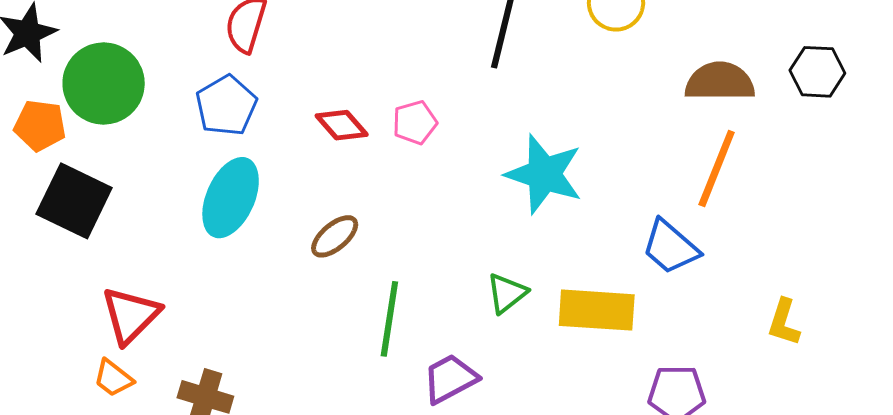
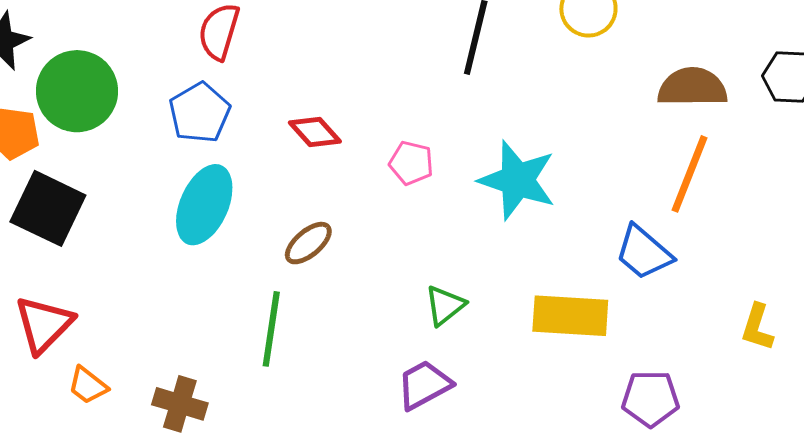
pink pentagon: (415, 123) -> (411, 163), moved, turned 30
green triangle: (507, 293) -> (445, 305), moved
red triangle: (131, 315) -> (44, 324), moved
green line: (389, 319) -> (271, 329), moved

